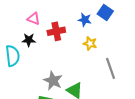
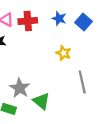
blue star: (85, 20) -> (59, 18), moved
red cross: (56, 31) -> (28, 21), moved

